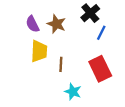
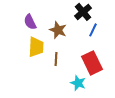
brown star: (56, 24) -> (58, 30), moved
cyan star: (73, 92) -> (78, 83), moved

